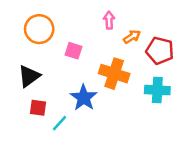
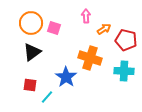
pink square: (73, 51) -> (54, 28), moved
black triangle: (29, 76) -> (32, 52), moved

